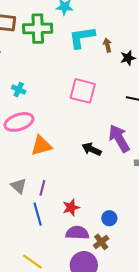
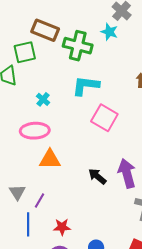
cyan L-shape: (82, 37) -> (86, 86), moved

